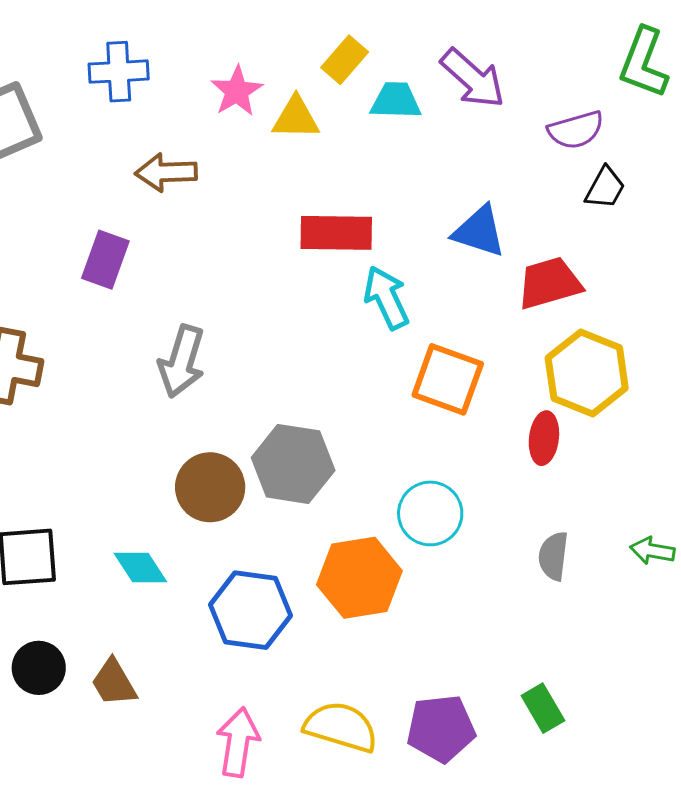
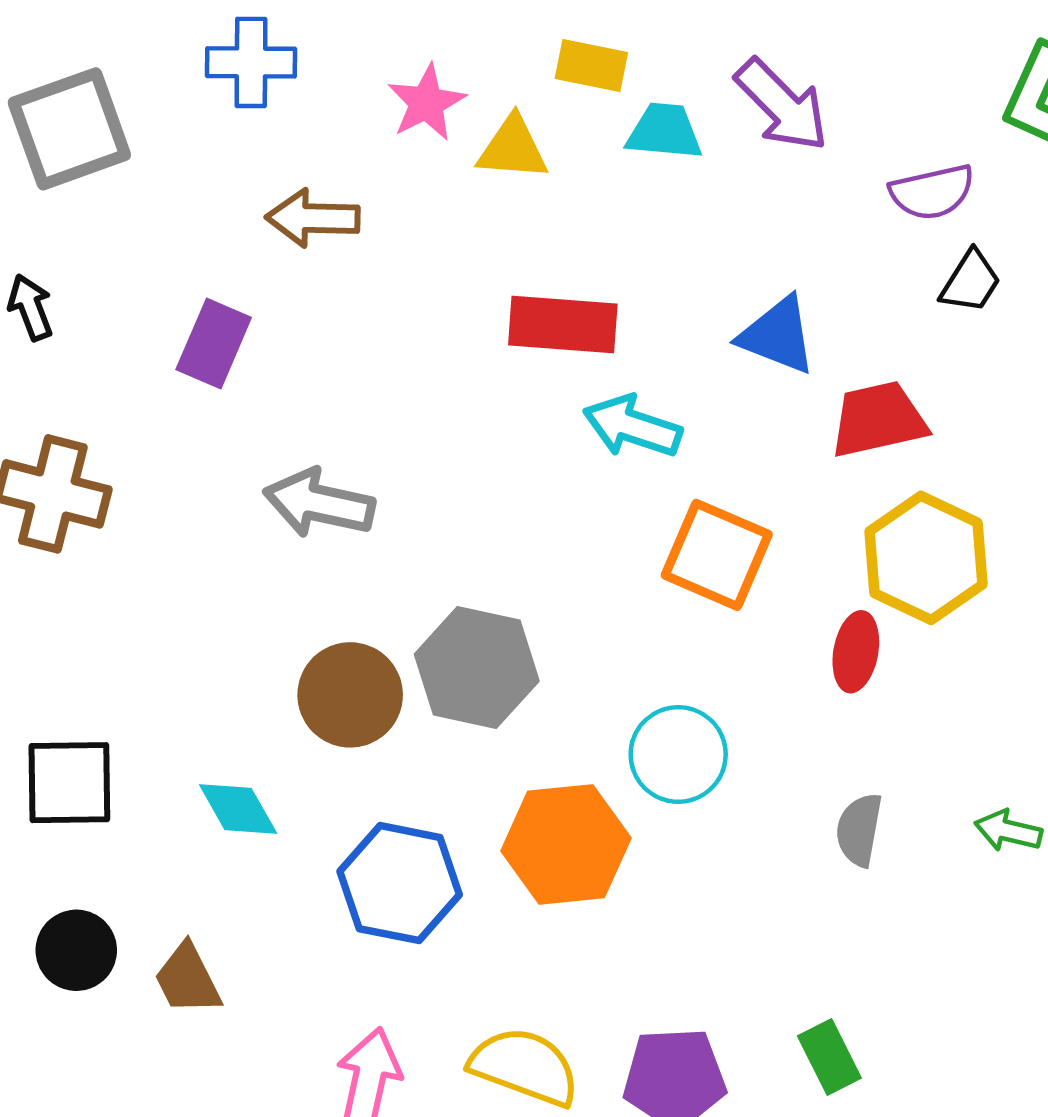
yellow rectangle: (345, 60) -> (591, 65), turned 57
cyan arrow: (386, 298) -> (632, 426), turned -50
gray arrow: (182, 361) -> (319, 503), turned 82

